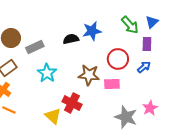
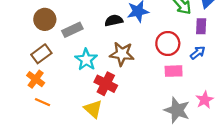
brown star: (89, 75) -> (122, 54), moved
pink rectangle: (112, 84) -> (174, 71), moved
red cross: (72, 103) -> (106, 84), moved

